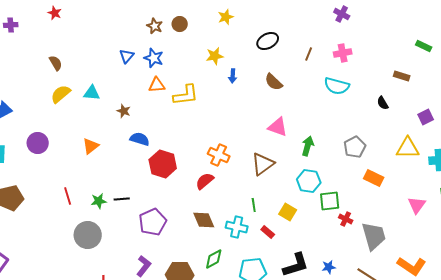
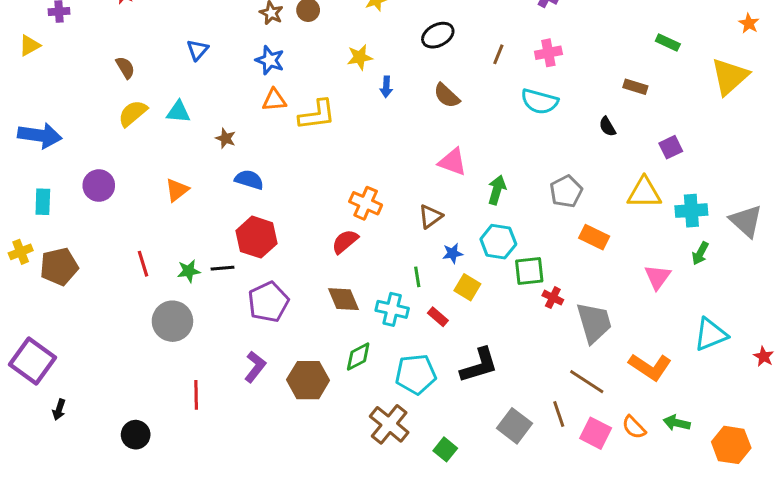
blue triangle: (127, 56) -> (198, 50), moved
red hexagon: (163, 164) -> (257, 237), moved
brown triangle: (263, 164) -> (430, 216), size x0.7
blue star: (329, 267) -> (453, 253), moved

